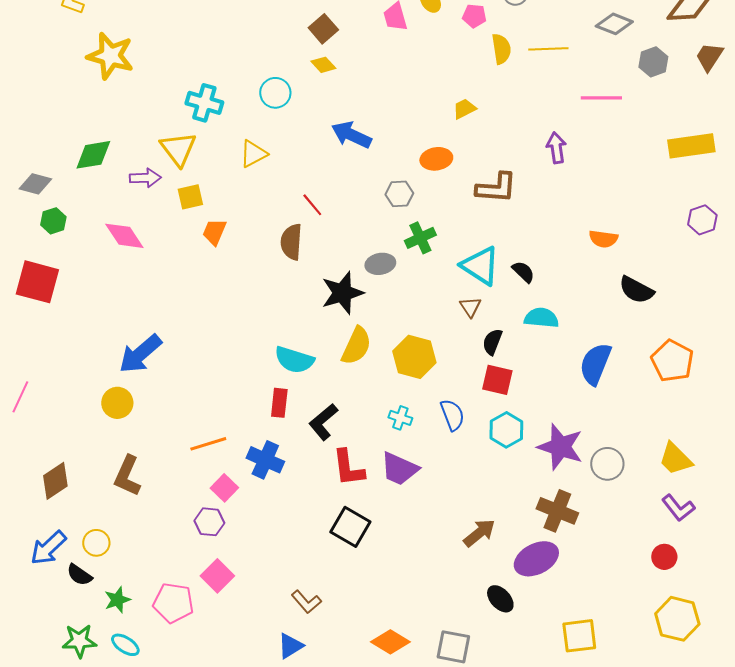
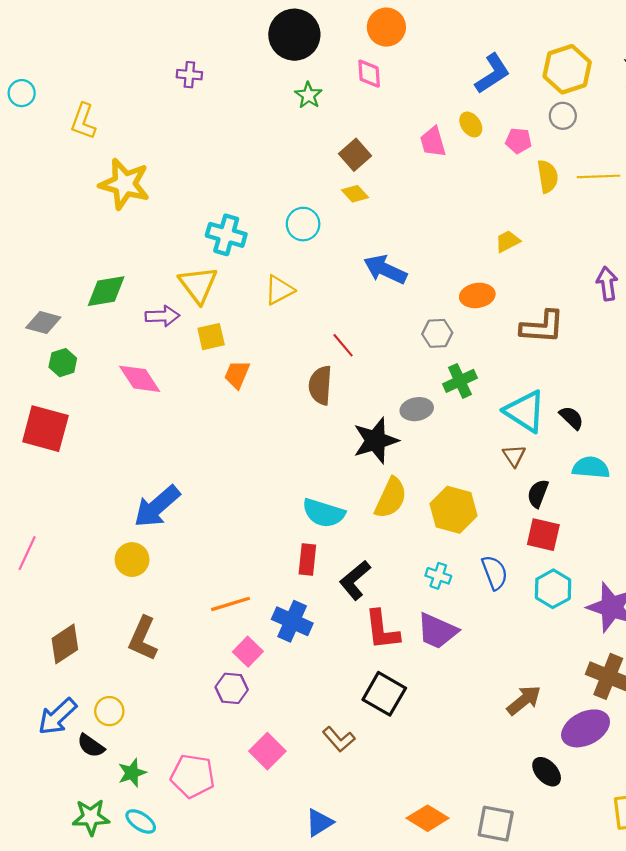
pink square: (217, 576) -> (267, 751), moved
brown L-shape: (306, 602) -> (339, 739), moved

